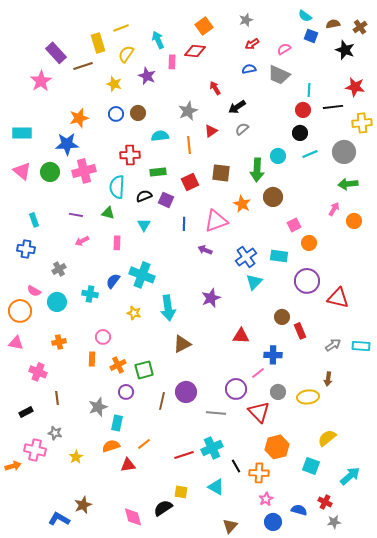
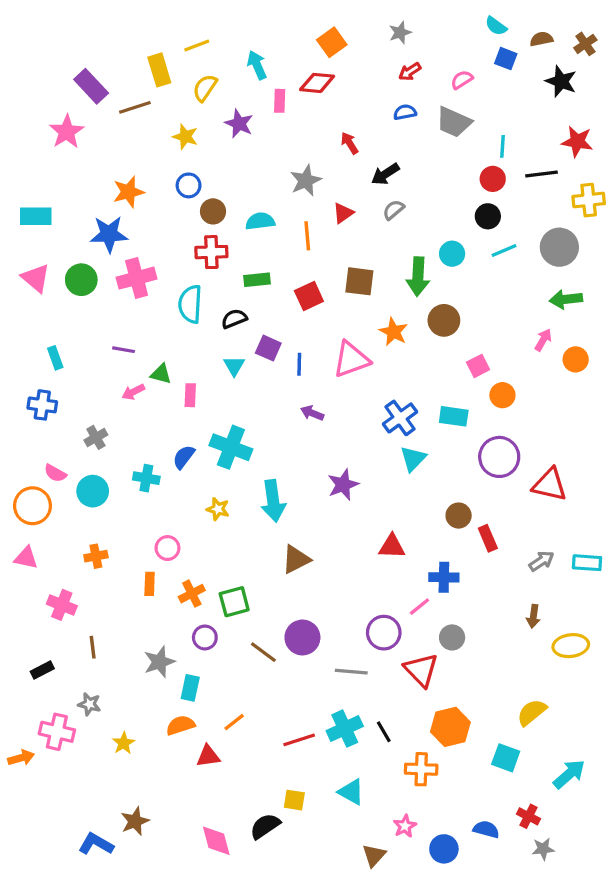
brown circle: (138, 113) -> (213, 211), moved
purple square: (166, 200) -> (268, 348), moved
green triangle: (108, 213) -> (161, 374), moved
purple arrow: (205, 250) -> (312, 413), moved
yellow ellipse: (308, 397) -> (571, 646), moved
brown line: (162, 401) -> (263, 652), turned -66
black line: (236, 466) -> (384, 732), moved
pink star: (266, 499) -> (405, 826), moved

